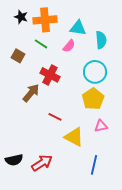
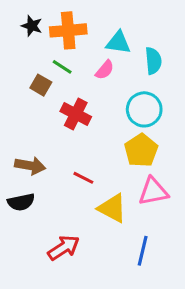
brown square: (18, 56) -> (41, 85), moved
brown arrow: (31, 93) -> (30, 166), moved, turned 60
pink triangle: (101, 126) -> (153, 191), size x1.5
black semicircle: (14, 160) -> (21, 202), moved

